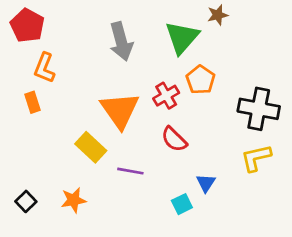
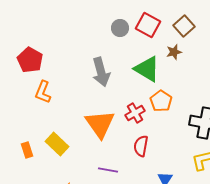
green triangle: (182, 37) -> (147, 69), turned -40
orange rectangle: (33, 102) -> (27, 150), moved
red semicircle: (174, 139) -> (141, 146), turned 55
yellow rectangle: (91, 147) -> (57, 144), moved

